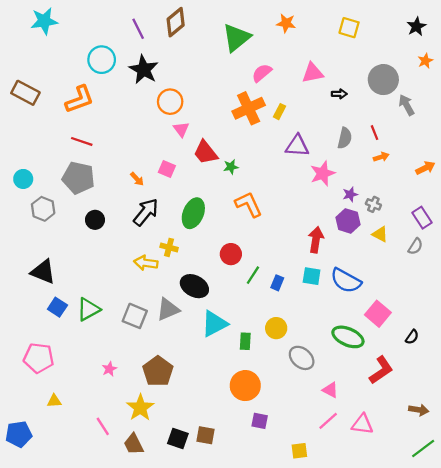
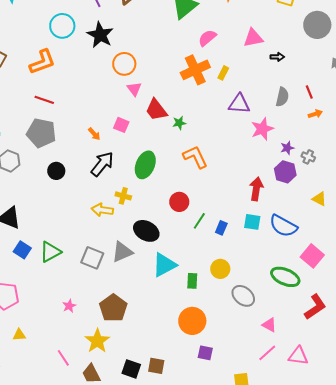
gray circle: (383, 80) -> (317, 25), moved
yellow triangle: (380, 234) -> (319, 199), moved

